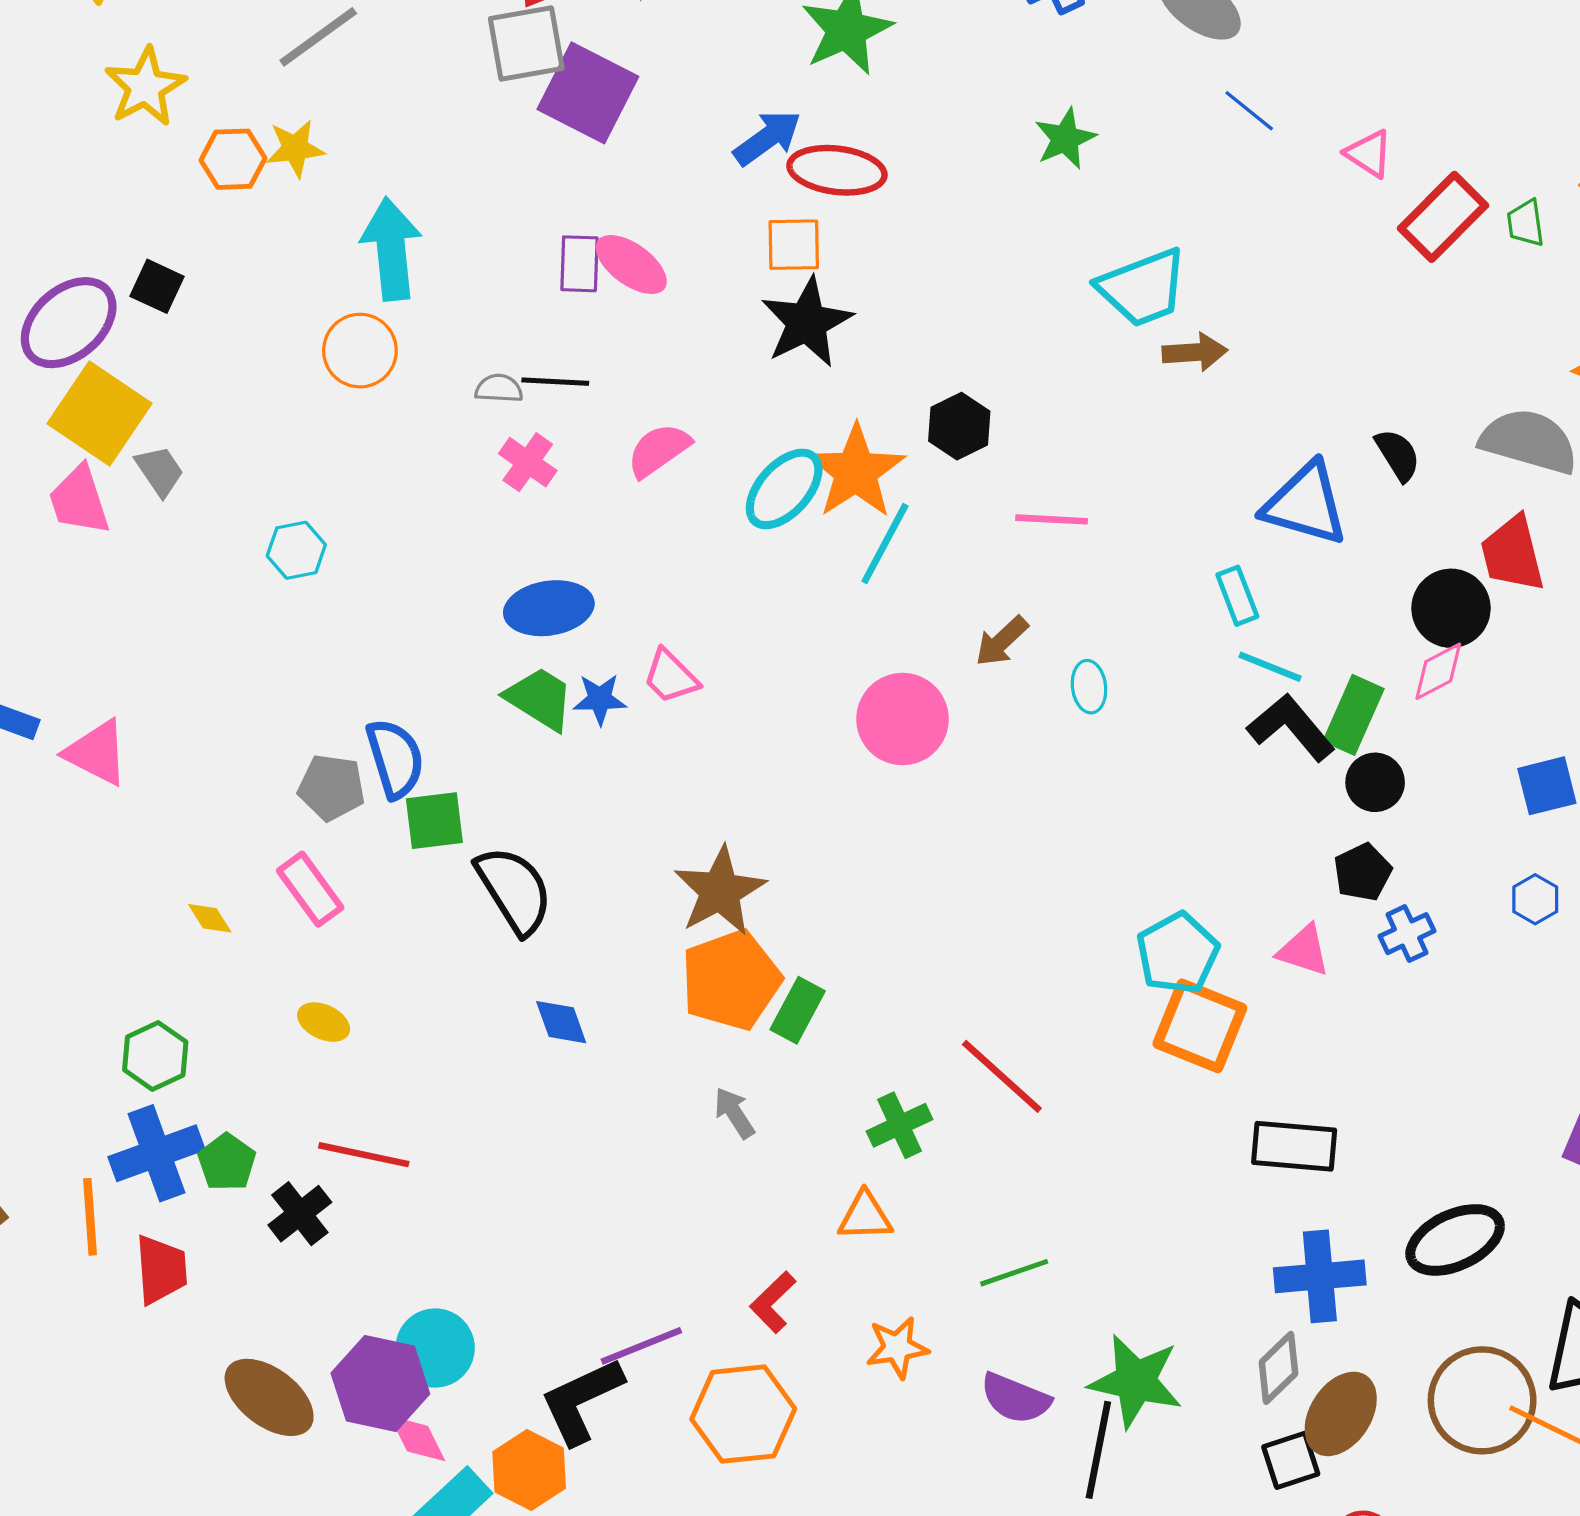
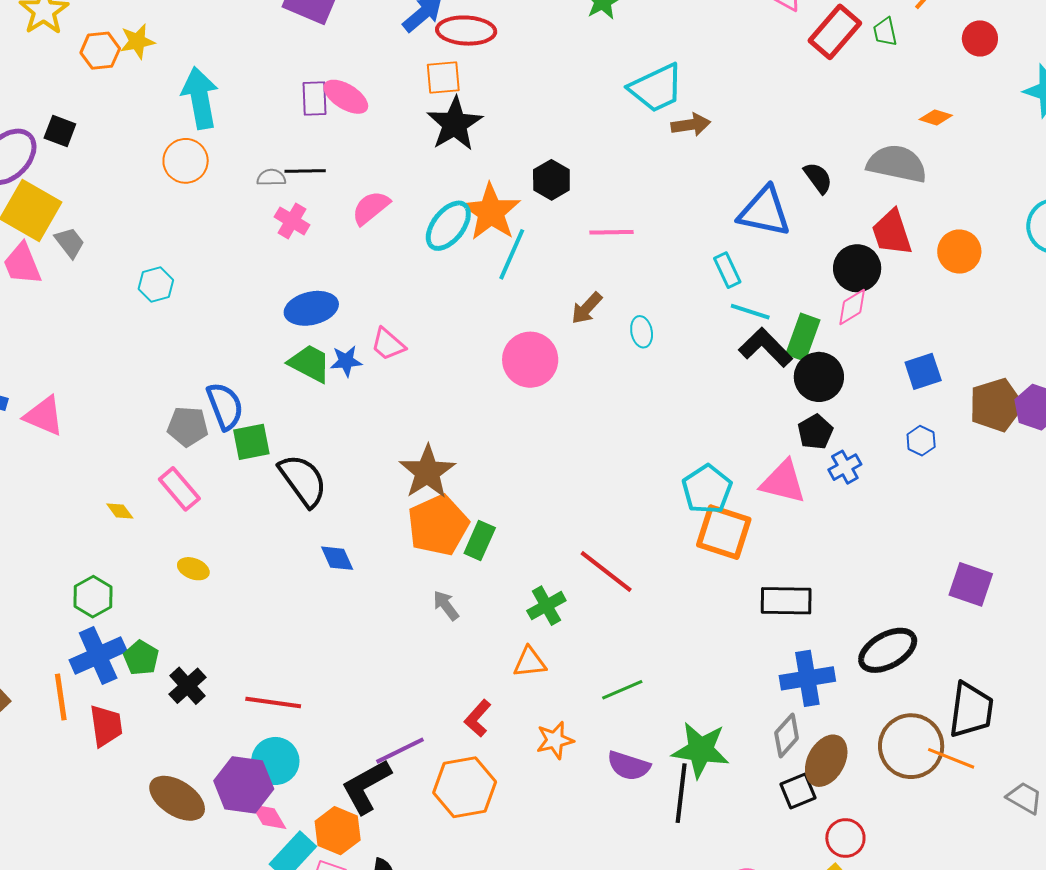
black circle: (1375, 782) -> (819, 377), size x1.4
pink triangle: (1304, 950) -> (783, 482), size x1.4
red line: (364, 1155) -> (273, 702), moved

